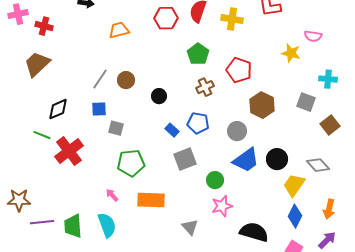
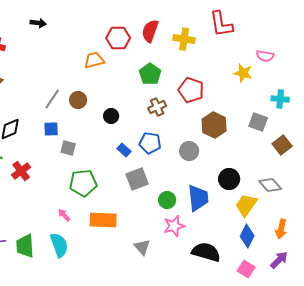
orange trapezoid: (119, 30) -> (94, 60), moved
red cross: (69, 151) -> (21, 171), size x0.7
blue trapezoid: (246, 160) -> (198, 198), moved, turned -60

